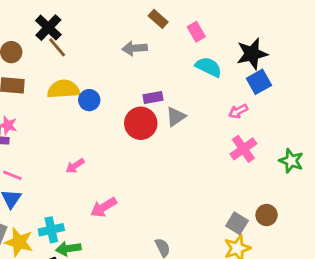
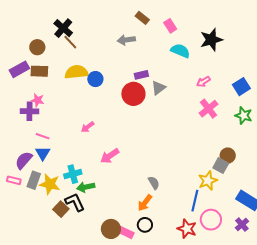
blue square: (259, 82) -> (241, 87), moved
gray square: (237, 223) -> (221, 166), moved

